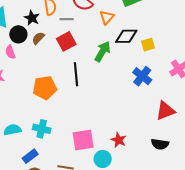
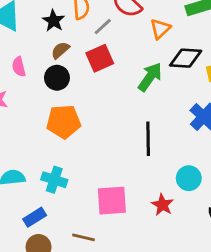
gray line: (67, 19) -> (103, 27), turned -48
black circle: (18, 34) -> (57, 78), moved
black line: (76, 74) -> (148, 139), moved
cyan circle: (103, 159) -> (189, 178), moved

